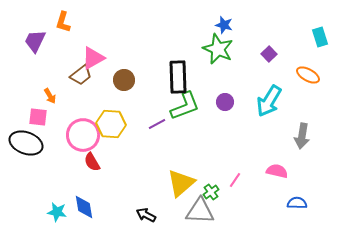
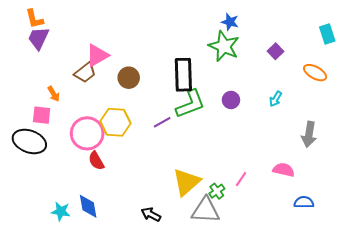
orange L-shape: (63, 22) -> (34, 19), moved, turned -30
cyan arrow: (269, 101) -> (276, 99), size x0.5

